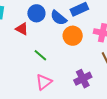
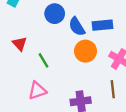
red triangle: (22, 29) -> (20, 44), moved

